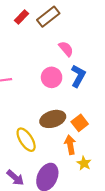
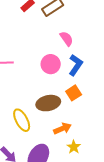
orange square: (80, 123) -> (74, 93), moved
orange arrow: (70, 145) -> (62, 129), turned 72

